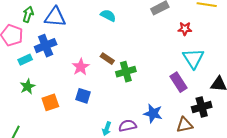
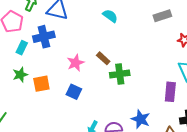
cyan rectangle: (25, 60) -> (22, 48), turned -48
purple rectangle: (178, 82) -> (170, 92), turned 30
orange square: (50, 102) -> (41, 84), moved

